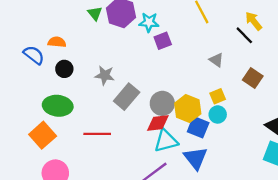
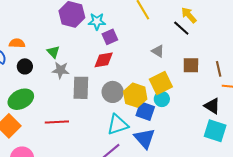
green triangle: (95, 13) -> (53, 52), moved
brown square: (253, 78) -> (191, 65), turned -30
yellow square: (218, 96) -> (161, 83), size x1.6
gray rectangle: (127, 97) -> (81, 88), turned -35
green ellipse: (58, 106) -> (21, 99), turned -30
red diamond: (158, 123) -> (104, 60), moved

